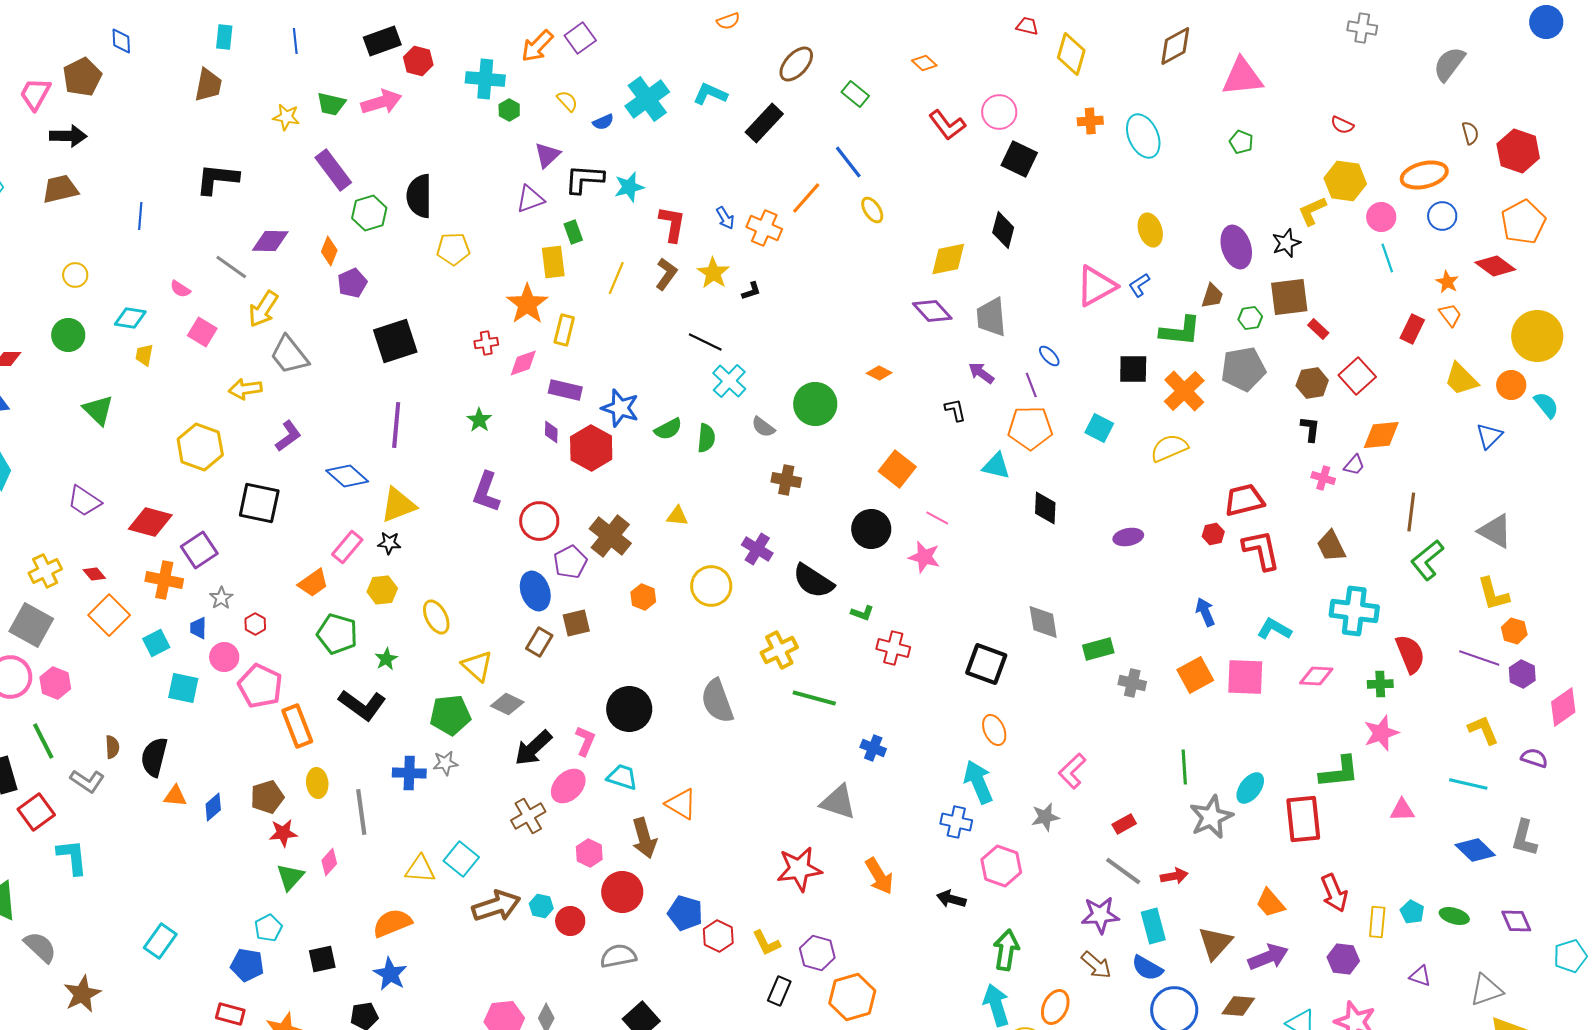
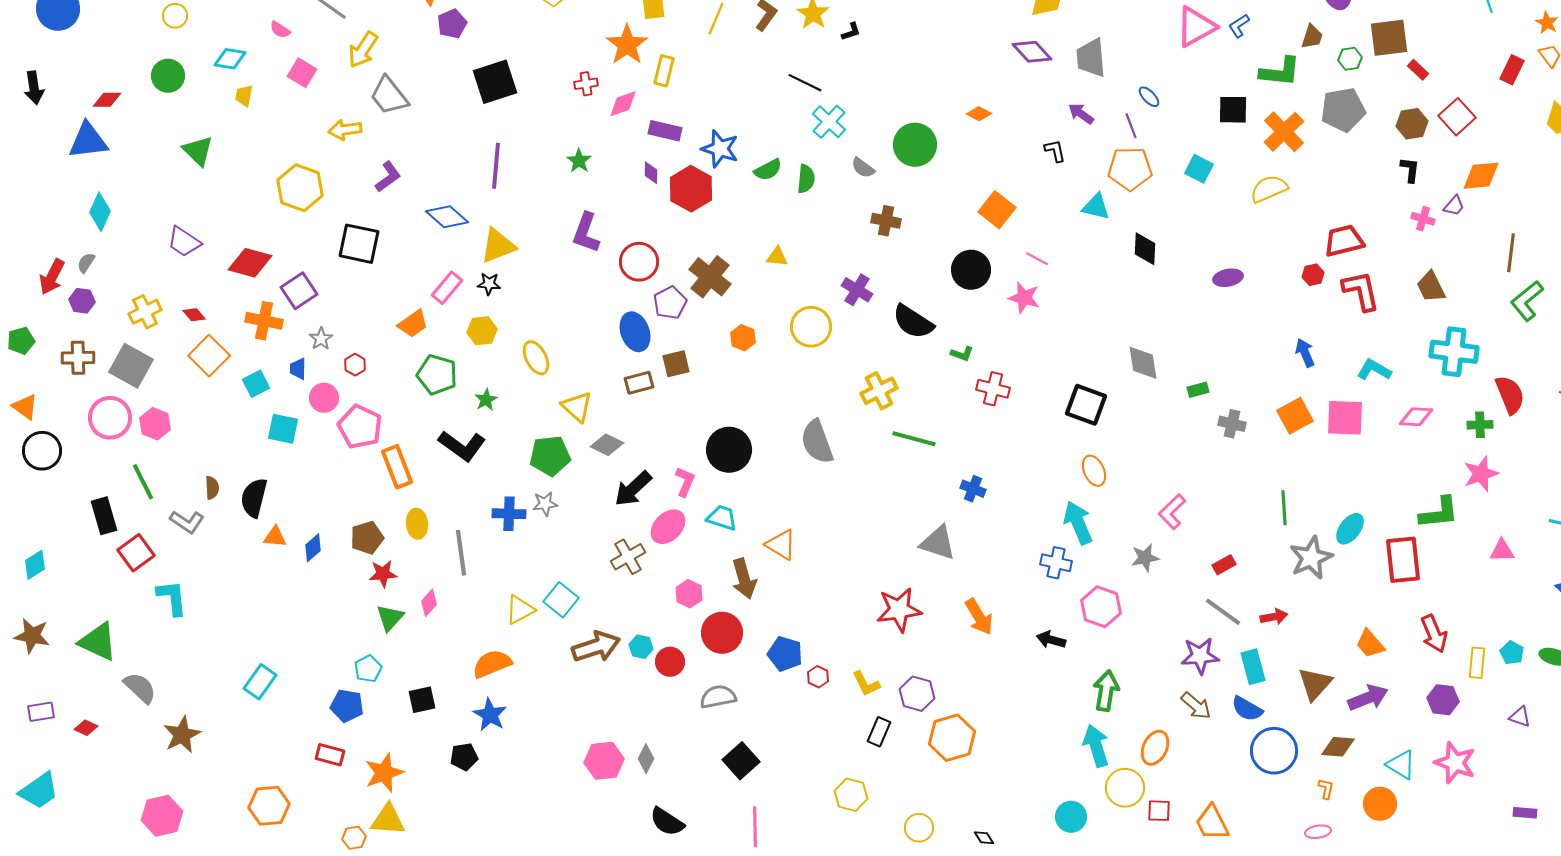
brown rectangle: (539, 642) -> (639, 383), turned 44
green rectangle: (1098, 649) -> (1198, 390), size x0.7
yellow triangle: (420, 869) -> (520, 610), turned -32
red hexagon: (718, 936) -> (818, 677), size x0.7

